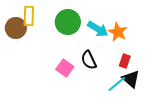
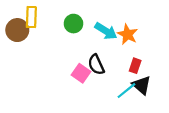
green circle: (68, 22) -> (73, 24), size x0.7
pink square: (65, 68) -> (81, 73), moved

